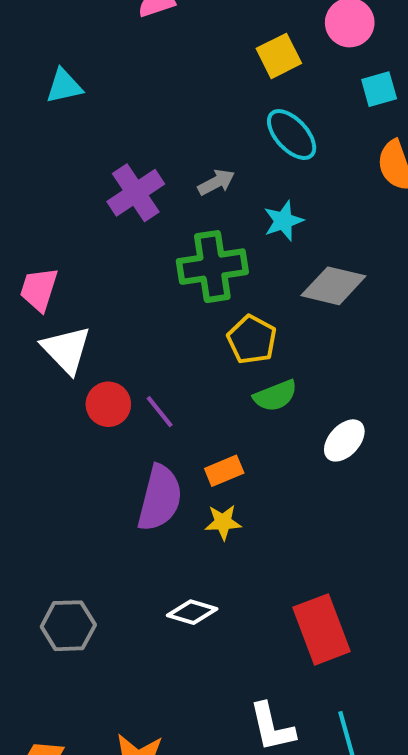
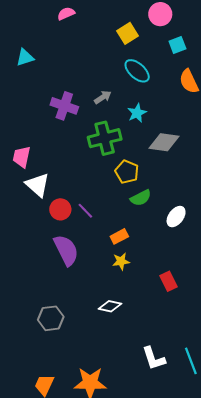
purple cross: (136, 193) -> (64, 106), turned -32
purple semicircle: (160, 498) -> (66, 250), moved, turned -36
red rectangle: (322, 629) -> (168, 281), moved, size x0.6

